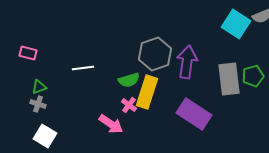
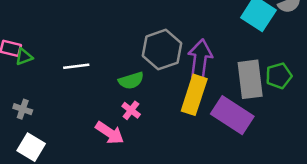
green triangle: (39, 87) -> (24, 57), moved
yellow rectangle: (147, 92) -> (194, 95), moved
purple rectangle: (194, 114) -> (232, 115), moved

